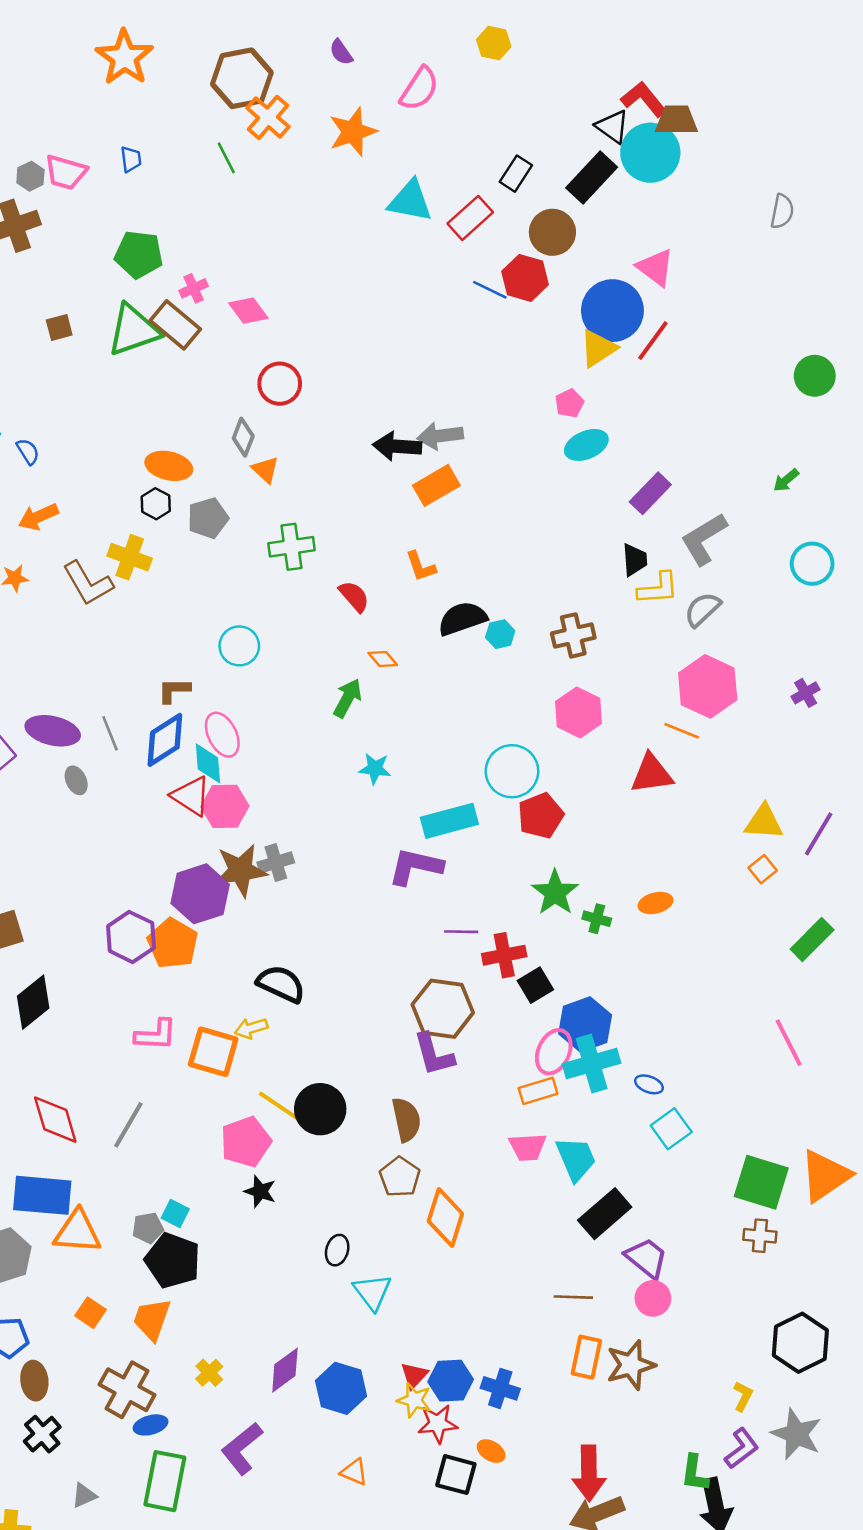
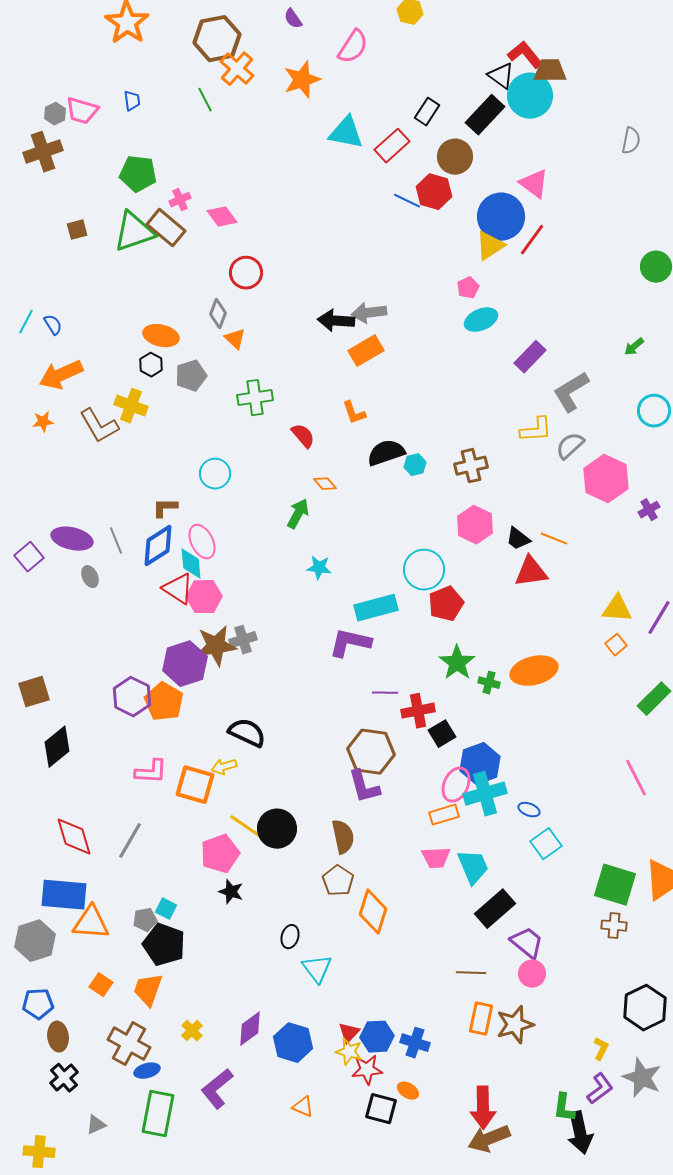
orange arrow: (38, 517) -> (61, 375), size x1.4
black trapezoid: (635, 560) -> (518, 539), moved, turned 132
pink hexagon: (708, 686) -> (606, 479), moved
orange ellipse: (656, 903) -> (534, 671), size x1.8

